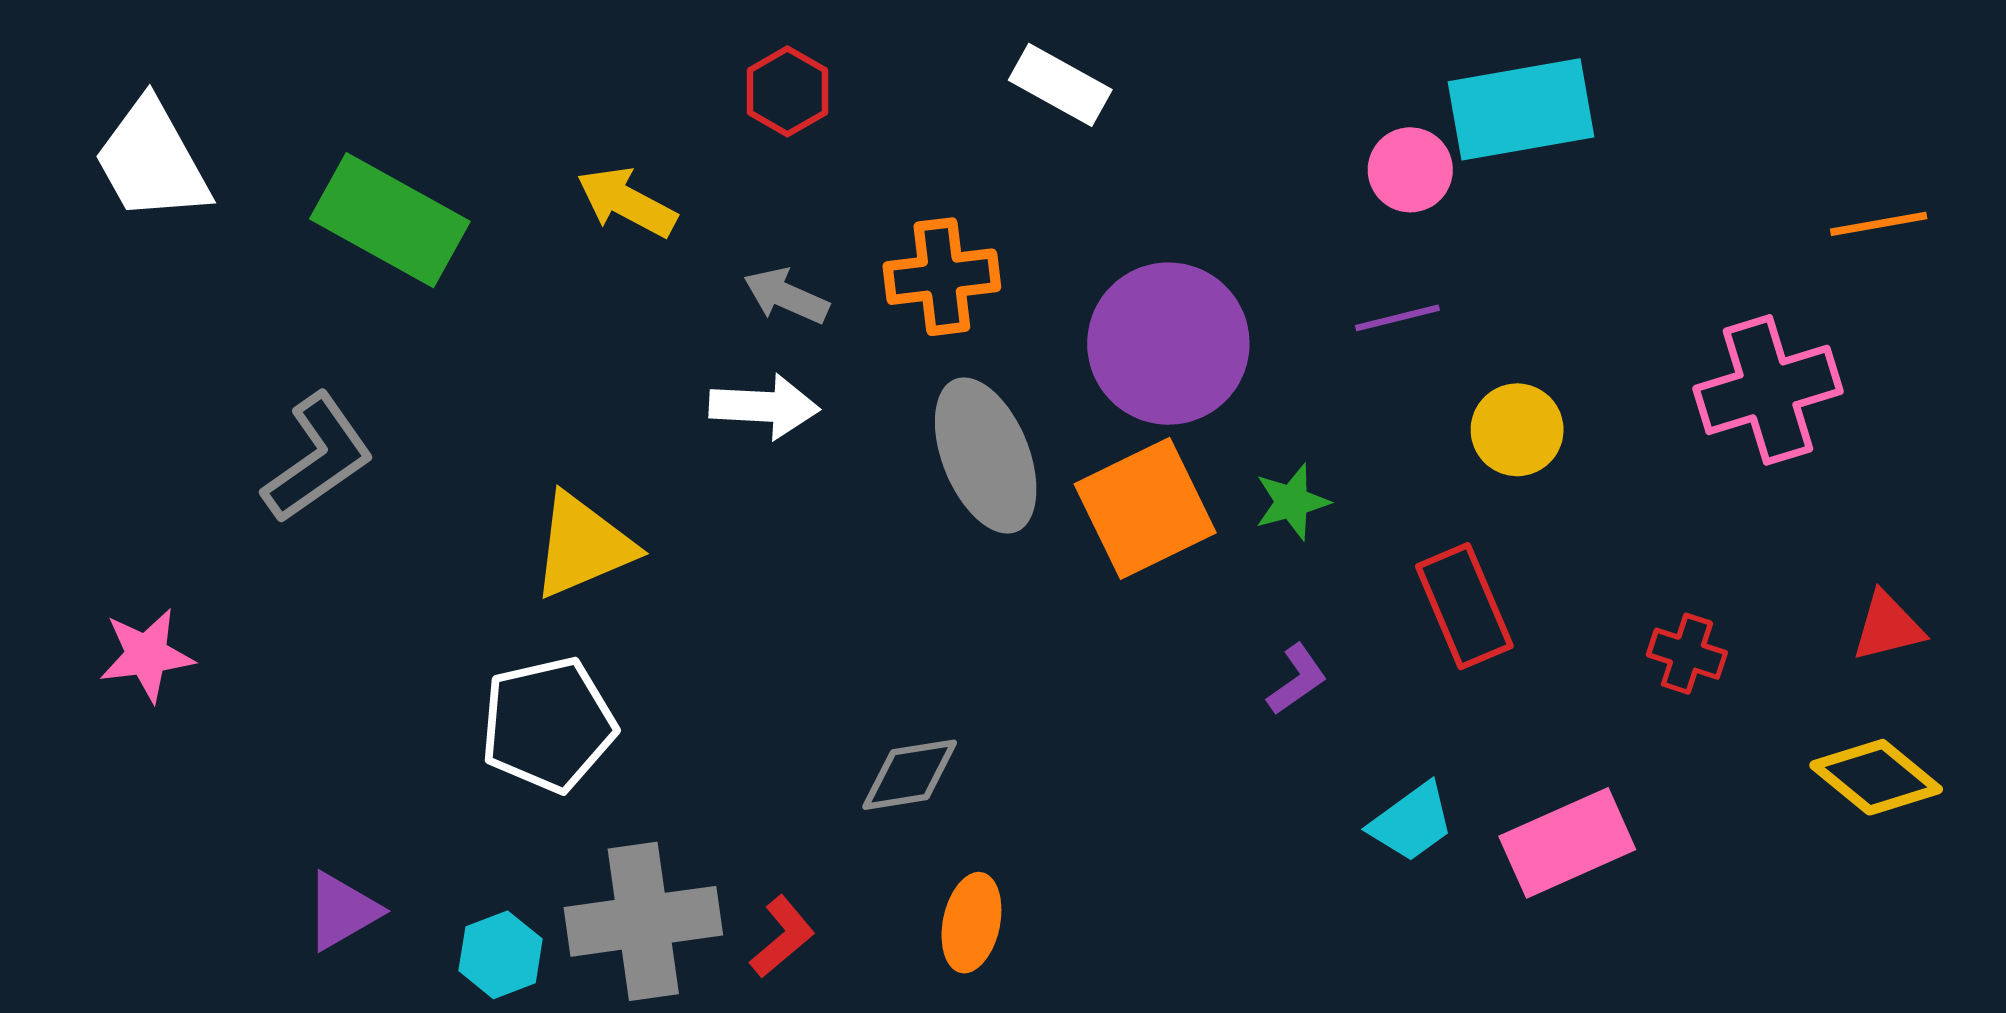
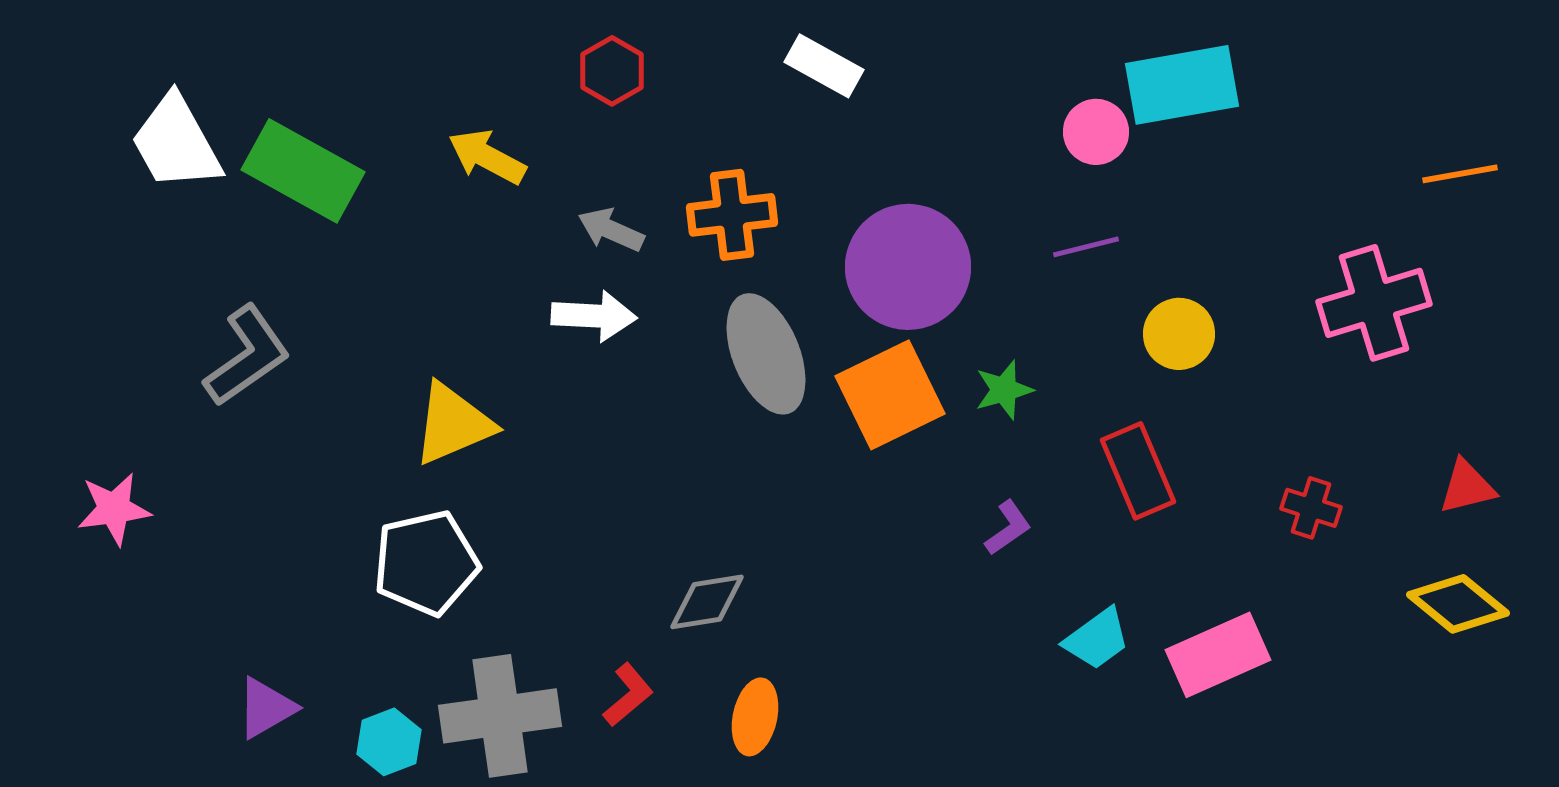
white trapezoid: (152, 161) -> (176, 143), moved
red L-shape: (782, 937) -> (628, 695), moved

